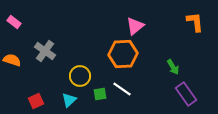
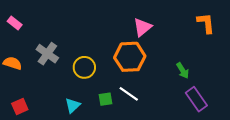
yellow circle: (80, 76) -> (84, 67), moved
red square: (36, 101) -> (20, 107), moved

